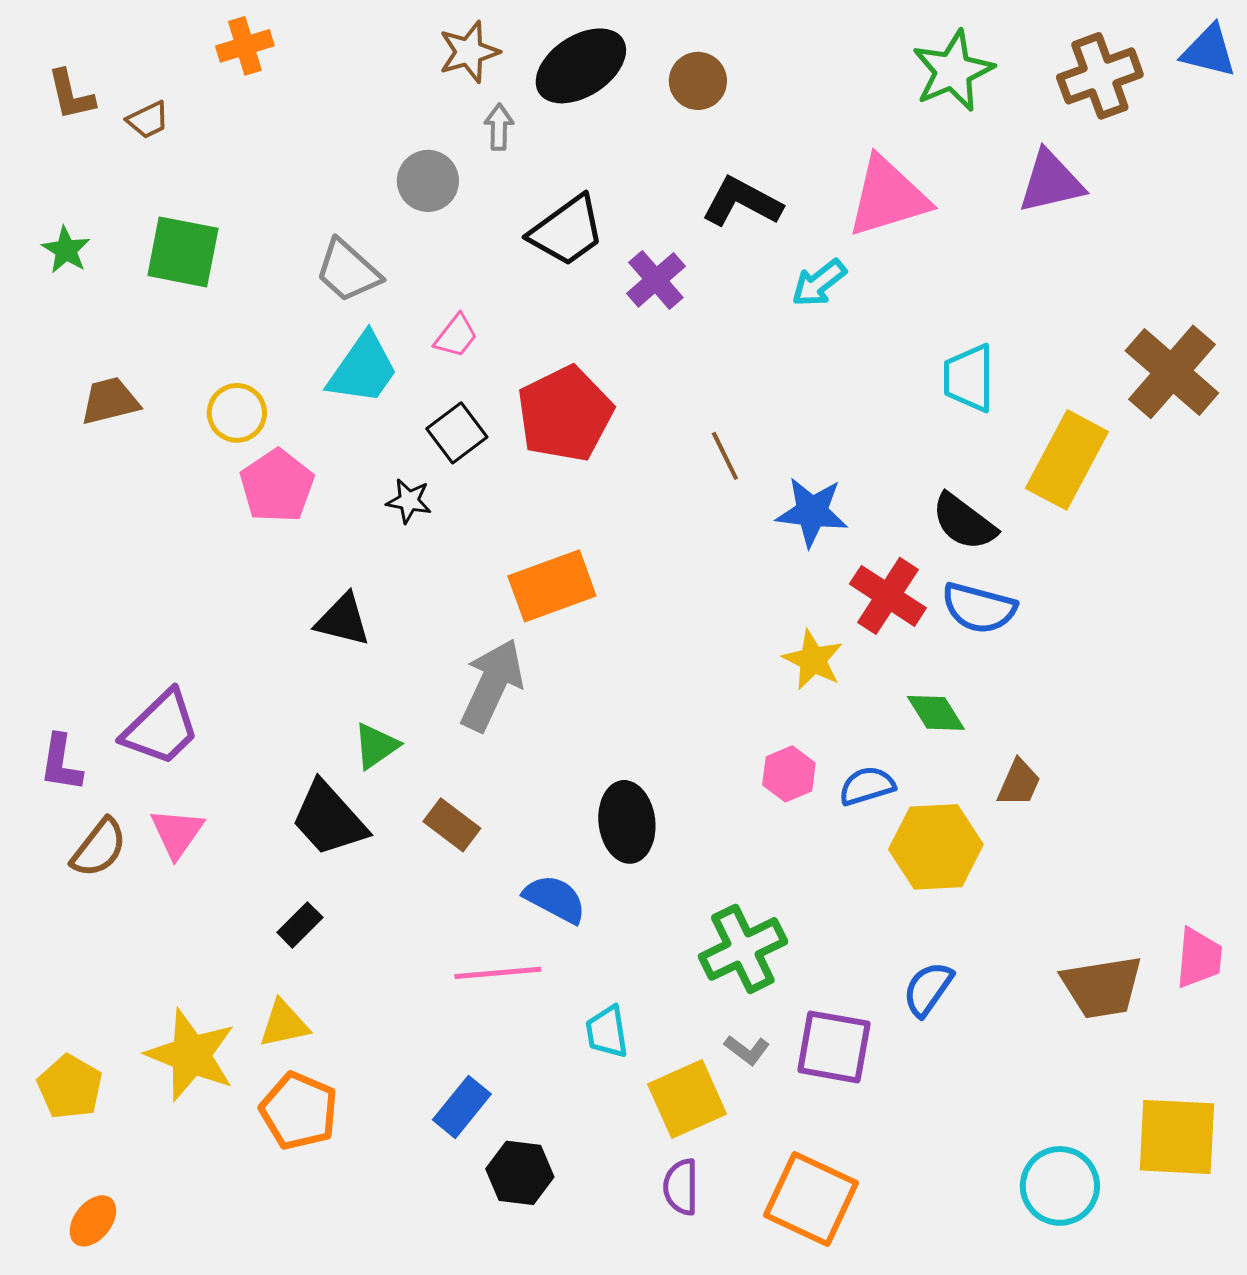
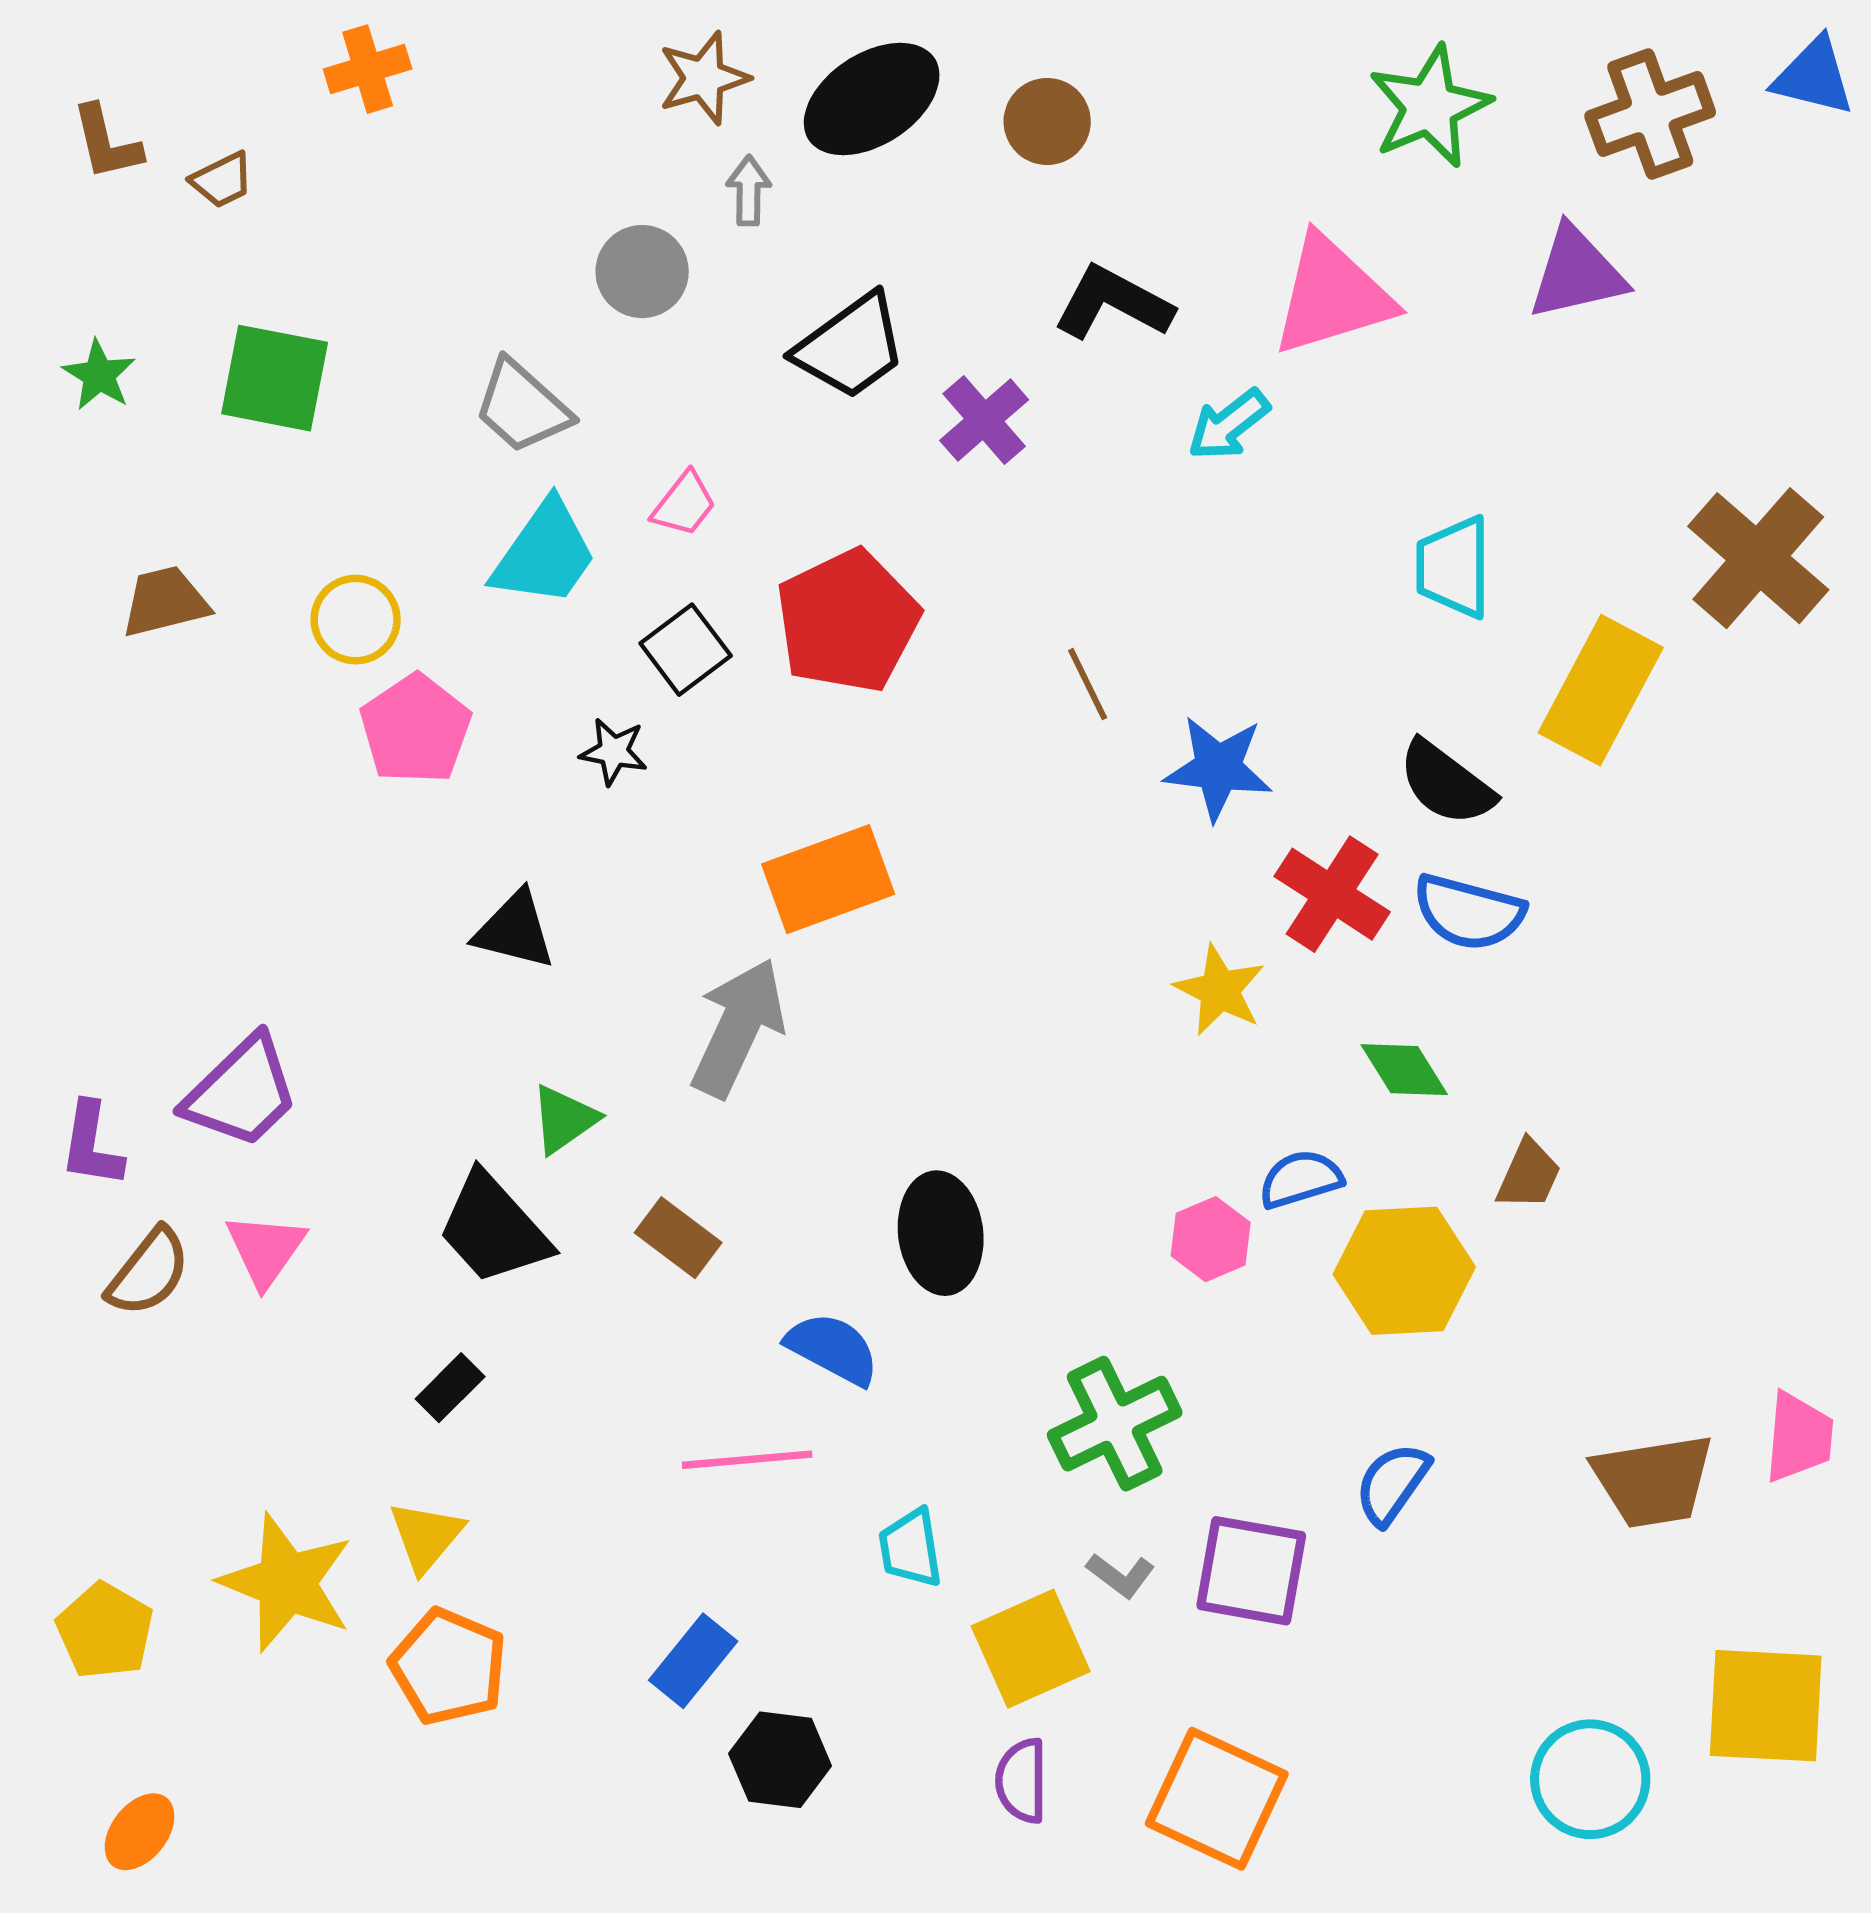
pink hexagon: (789, 774) -> (1211, 1239), moved
yellow triangle: (284, 1024) -> (426, 1536), turned -38

